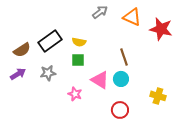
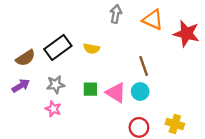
gray arrow: (100, 12) -> (116, 14), turned -42
green square: (78, 60) -> (90, 89), moved
pink star: (75, 94) -> (53, 109), moved
yellow cross: (158, 96) -> (175, 124), moved

